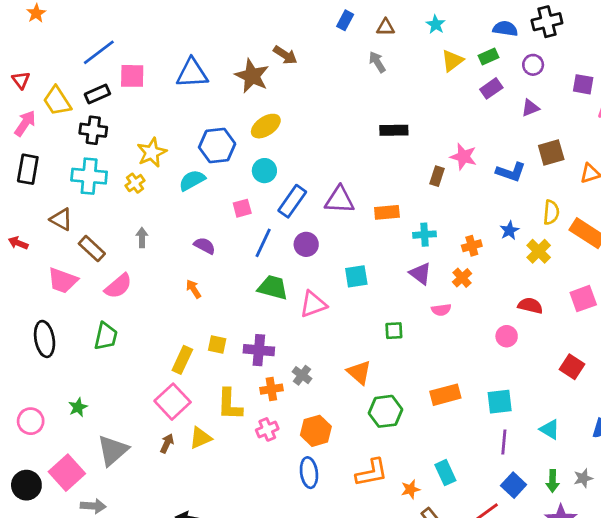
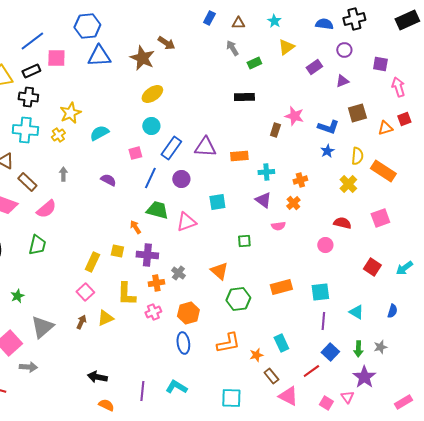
green rectangle: (489, 56) -> (254, 63), moved
blue hexagon: (217, 146) -> (87, 26), moved
blue star: (509, 230) -> (327, 151), moved
orange arrow: (193, 289) -> (135, 227), moved
pink square: (173, 402) -> (85, 292), size x0.7

